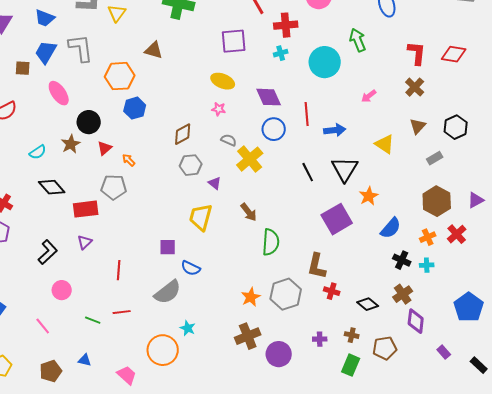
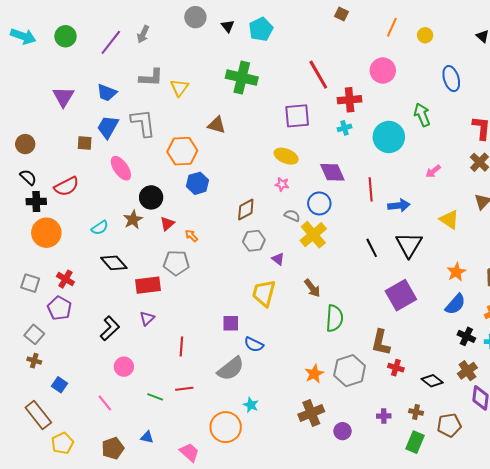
blue circle: (274, 129) -> (319, 203), moved
orange star: (369, 196) -> (456, 272), moved
purple circle: (279, 354) -> (342, 431), size x0.7

